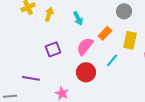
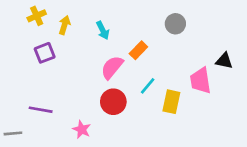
gray circle: (124, 11) -> (175, 24), moved
yellow rectangle: (130, 40) -> (171, 102), moved
purple square: (53, 49) -> (45, 53), moved

